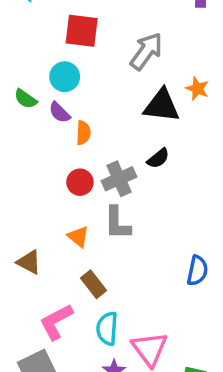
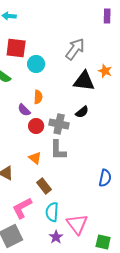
red square: (82, 31) -> (16, 48), moved
cyan circle: (65, 77) -> (36, 64), moved
purple semicircle: (60, 112) -> (24, 110), moved
gray cross: (119, 179) -> (59, 124), turned 36

